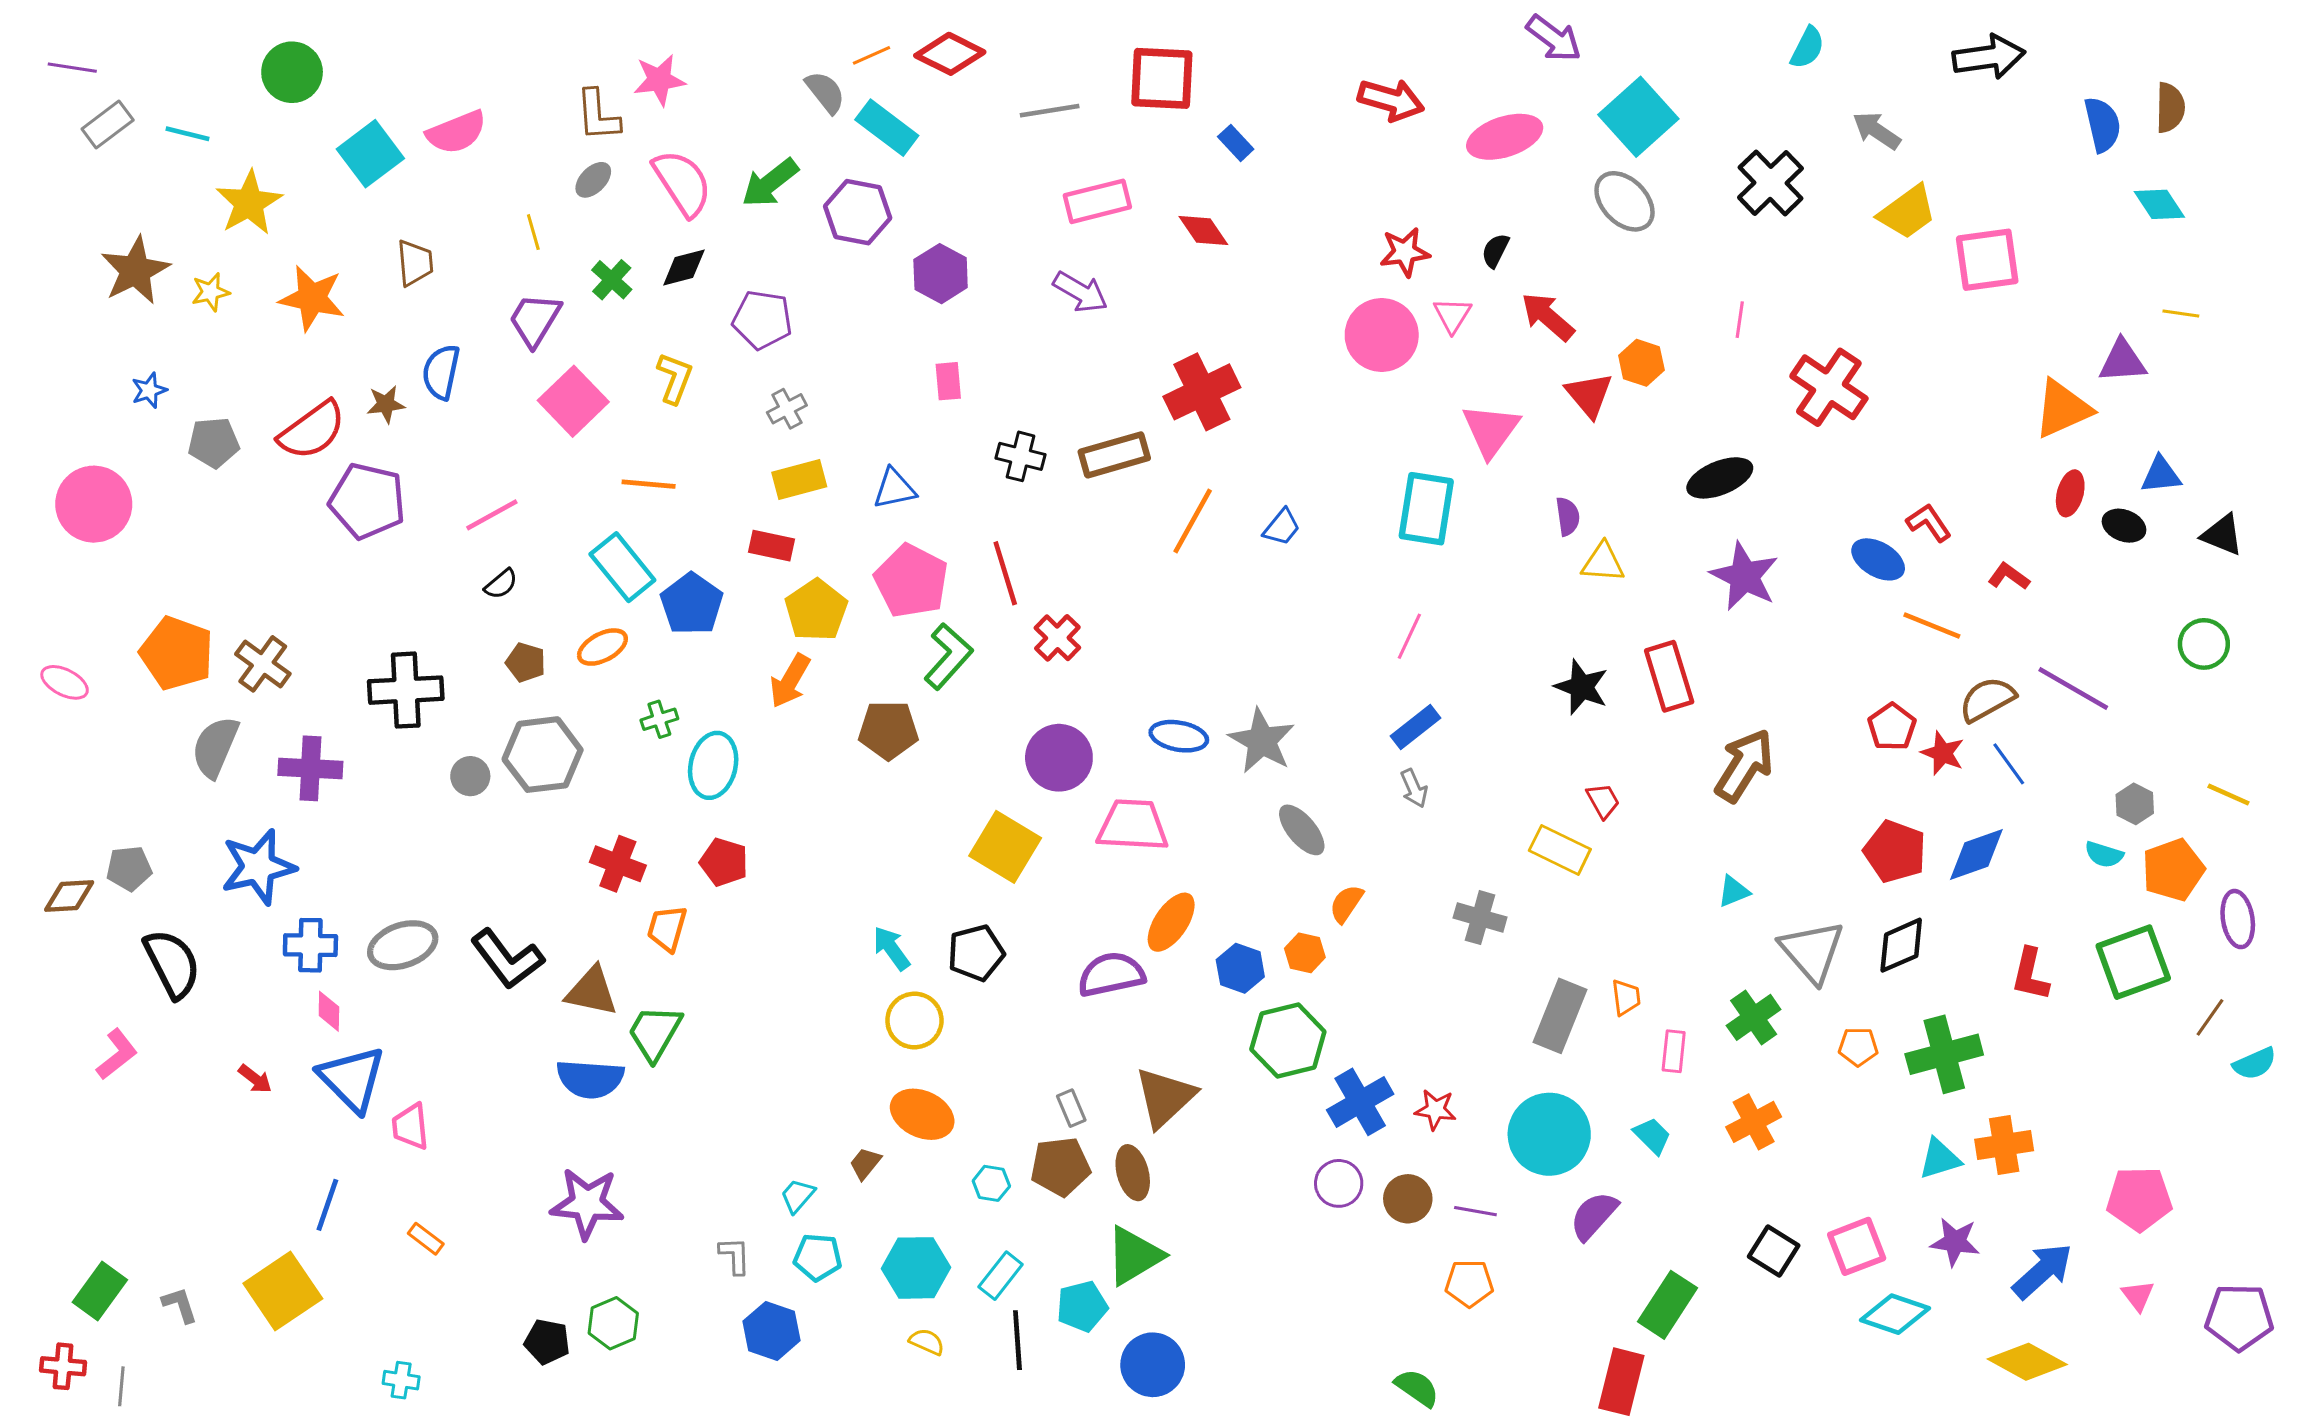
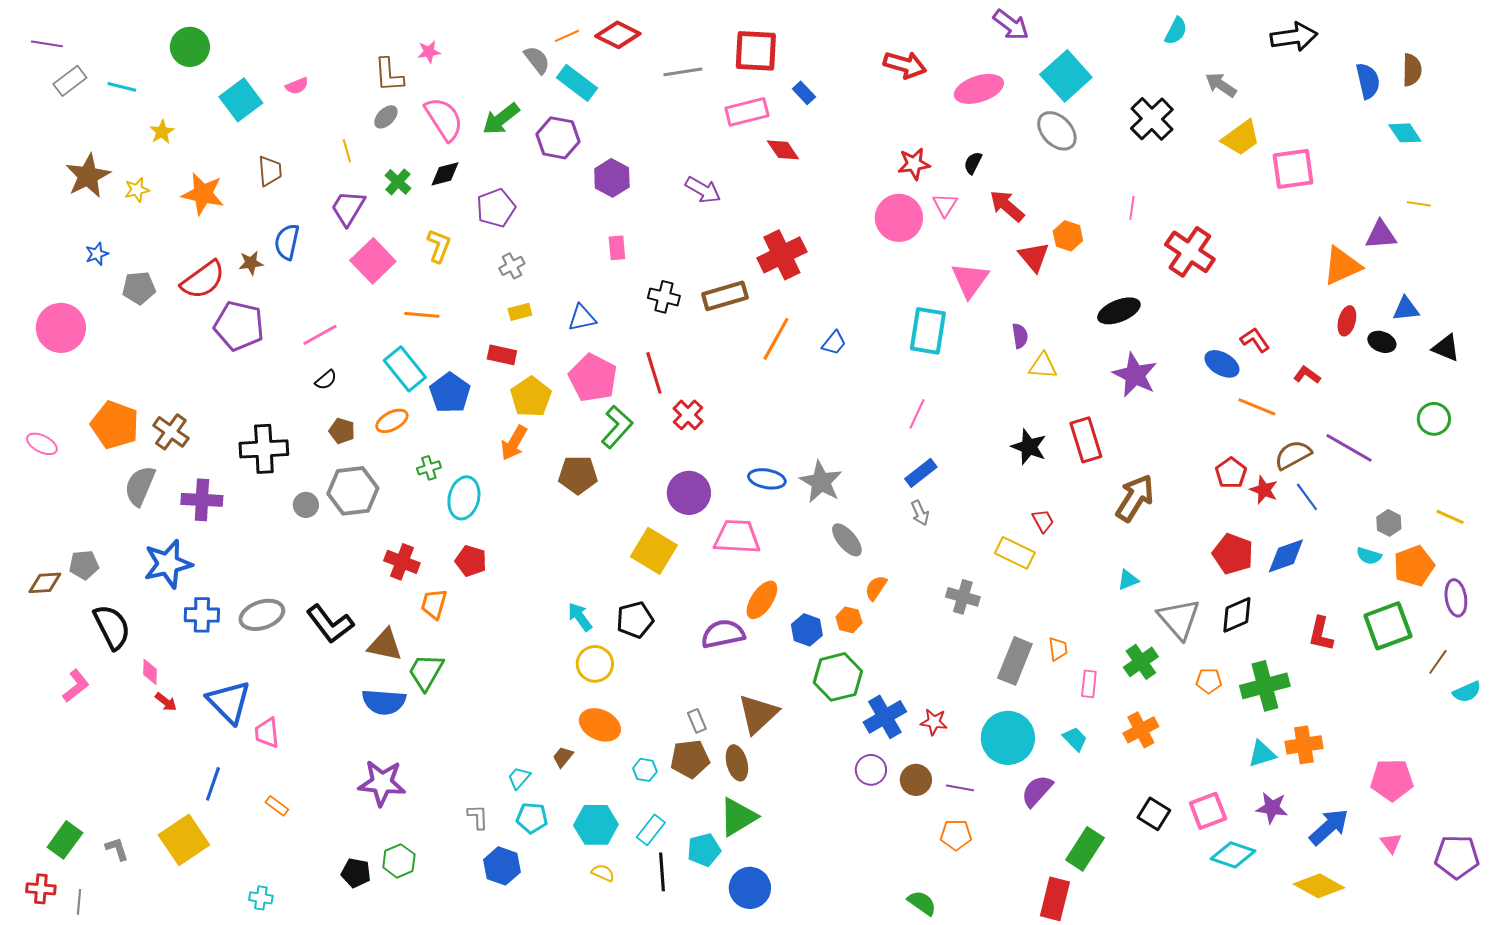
pink star: (659, 80) -> (429, 52), size x0.7
pink semicircle: (456, 132) -> (297, 86), size x0.6
pink rectangle: (1097, 201) -> (747, 112), moved
yellow star: (249, 203) -> (162, 132), size x0.6
purple pentagon: (762, 320) -> (496, 208), turned -30
yellow rectangle: (799, 480) -> (520, 312), size x0.7
pink diamond: (329, 1011) -> (150, 672), moved

